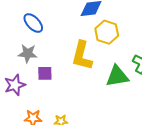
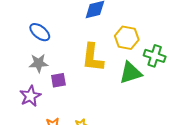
yellow hexagon: (107, 32) -> (127, 38), moved

